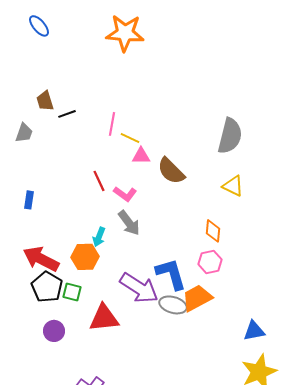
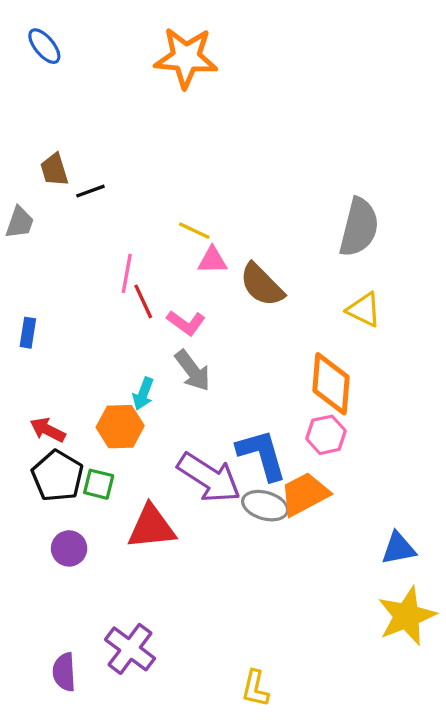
pink line: (112, 124) -> (127, 273), moved
orange diamond: (213, 231) -> (331, 384), size x1.6
red arrow: (41, 259) -> (48, 430), size x0.6

